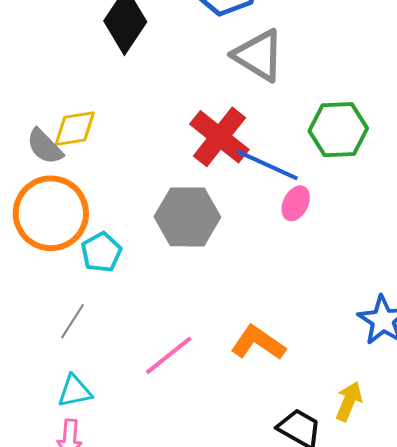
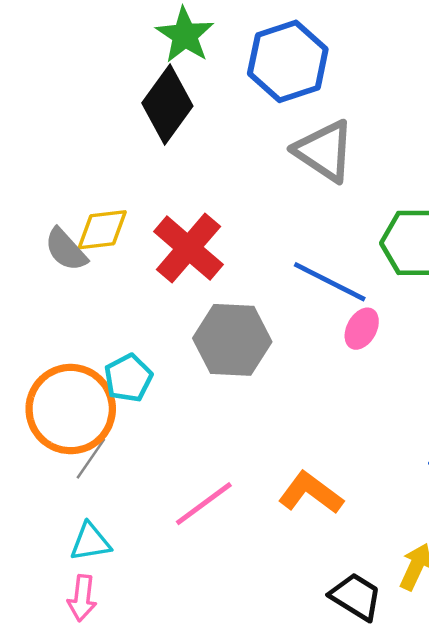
red cross: (219, 137) -> (188, 248), moved
orange circle: (51, 213) -> (71, 409), moved

